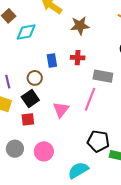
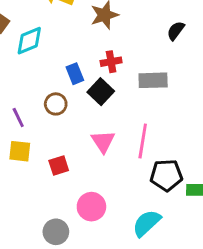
black square: (30, 99) -> (101, 92), moved
pink line: (90, 99) -> (143, 141), moved
gray circle: (15, 149) -> (56, 232), moved

